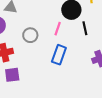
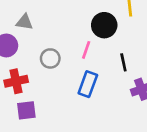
black line: (85, 28) -> (123, 62), moved

